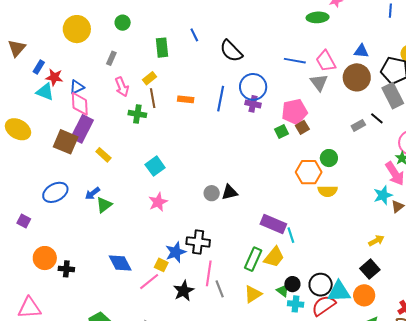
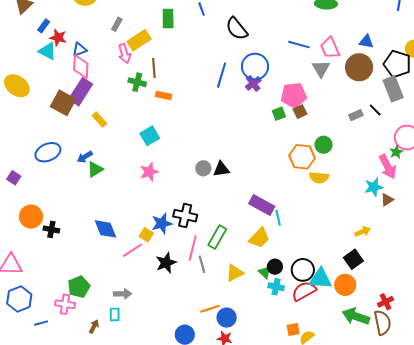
yellow rectangle: (150, 78) -> (139, 40), moved, size x1.6
orange rectangle: (186, 99) -> (164, 95), moved
purple cross: (253, 104) -> (253, 83), turned 35
green rectangle: (253, 259) -> (217, 237), moved

